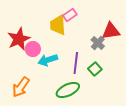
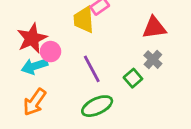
gray cross: (98, 43) -> (153, 60), moved
cyan arrow: (48, 60) -> (35, 66), moved
purple line: (76, 63) -> (92, 69), moved, turned -35

